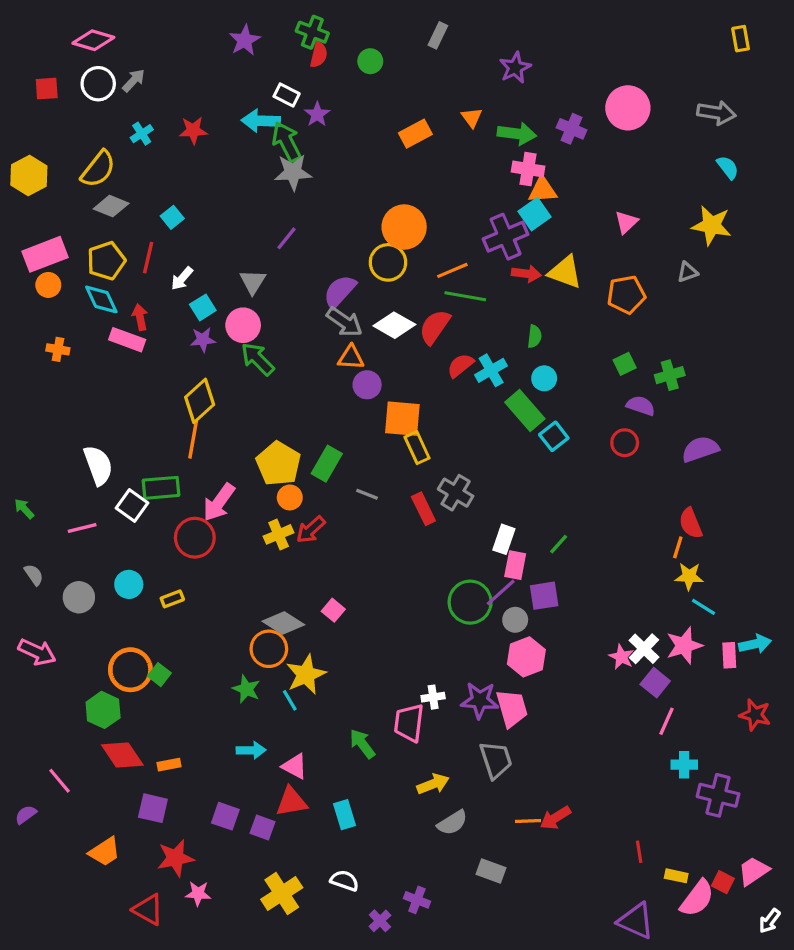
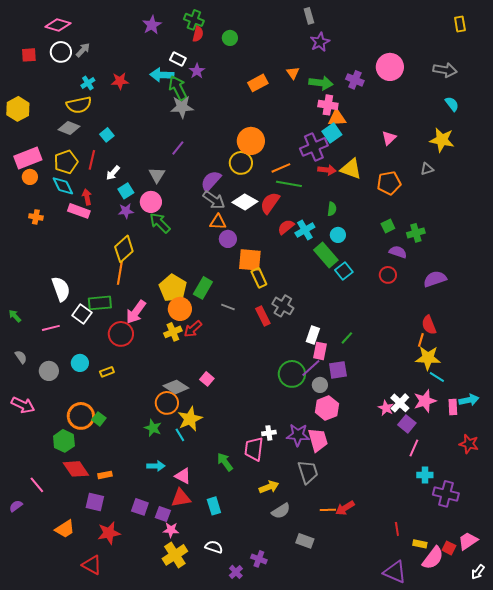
gray rectangle: (438, 35) -> (309, 16), moved, turned -42
yellow semicircle: (98, 169) -> (79, 105), moved, turned 40
orange circle: (290, 497) -> (180, 309), size x1.5
yellow star: (689, 576) -> (428, 358), size x1.4
pink star: (198, 893) -> (171, 530), moved

